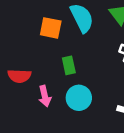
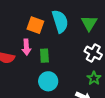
pink arrow: (45, 96) -> (26, 47), moved

